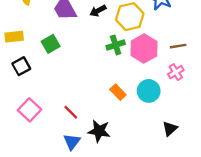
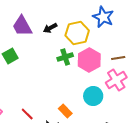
pink cross: (176, 72) -> (116, 80), size x1.5
orange rectangle: (118, 92) -> (65, 111), moved

